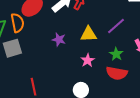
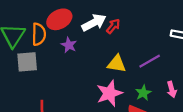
purple star: (59, 40) -> (69, 45), moved
pink star: (88, 60) -> (109, 93), size x1.6

